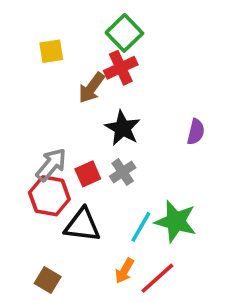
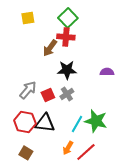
yellow square: (51, 51) -> (28, 18), moved
red cross: (121, 68) -> (66, 37), turned 30
black star: (123, 128) -> (67, 70), turned -30
purple semicircle: (196, 132) -> (107, 72), turned -104
red hexagon: (49, 196) -> (25, 122), moved

